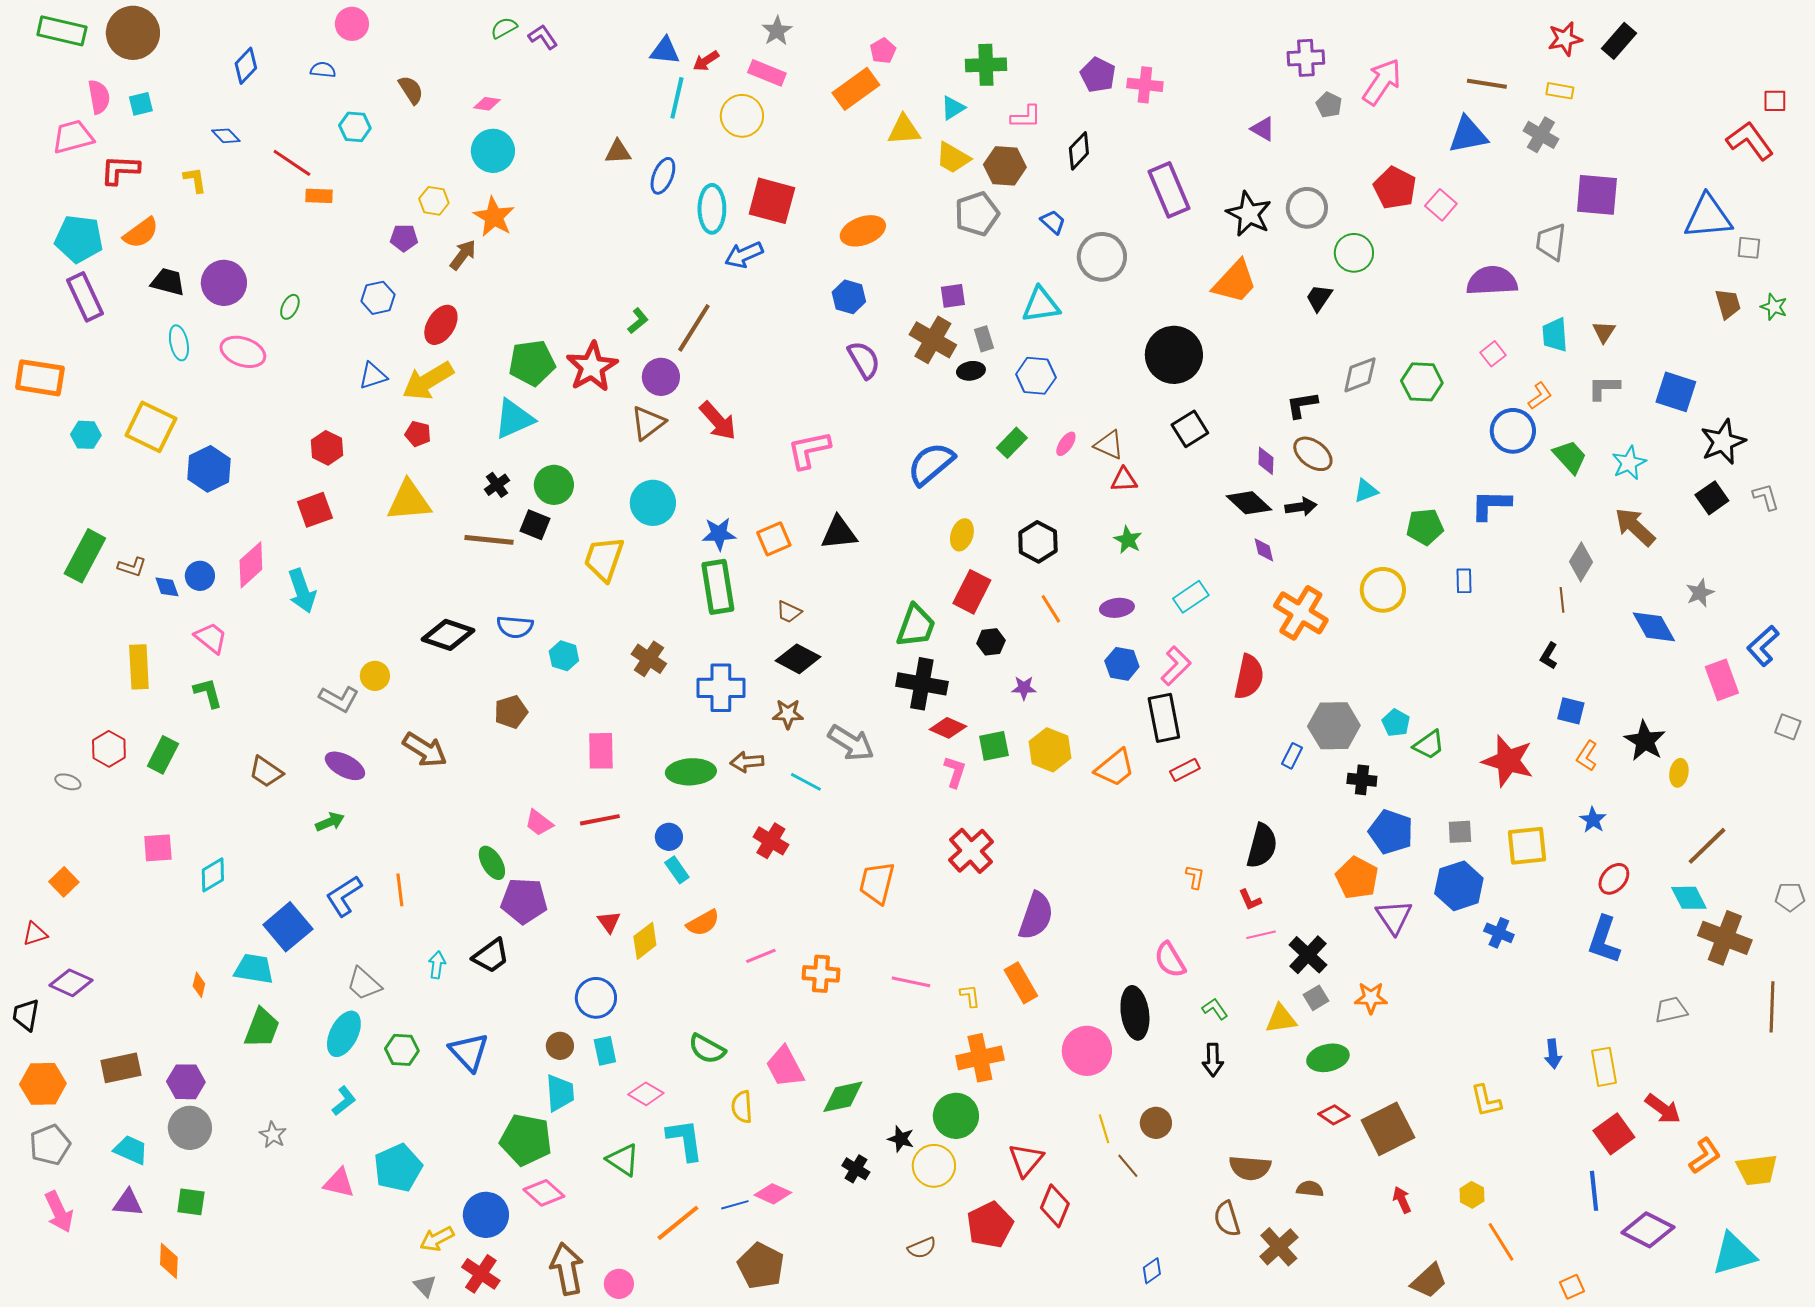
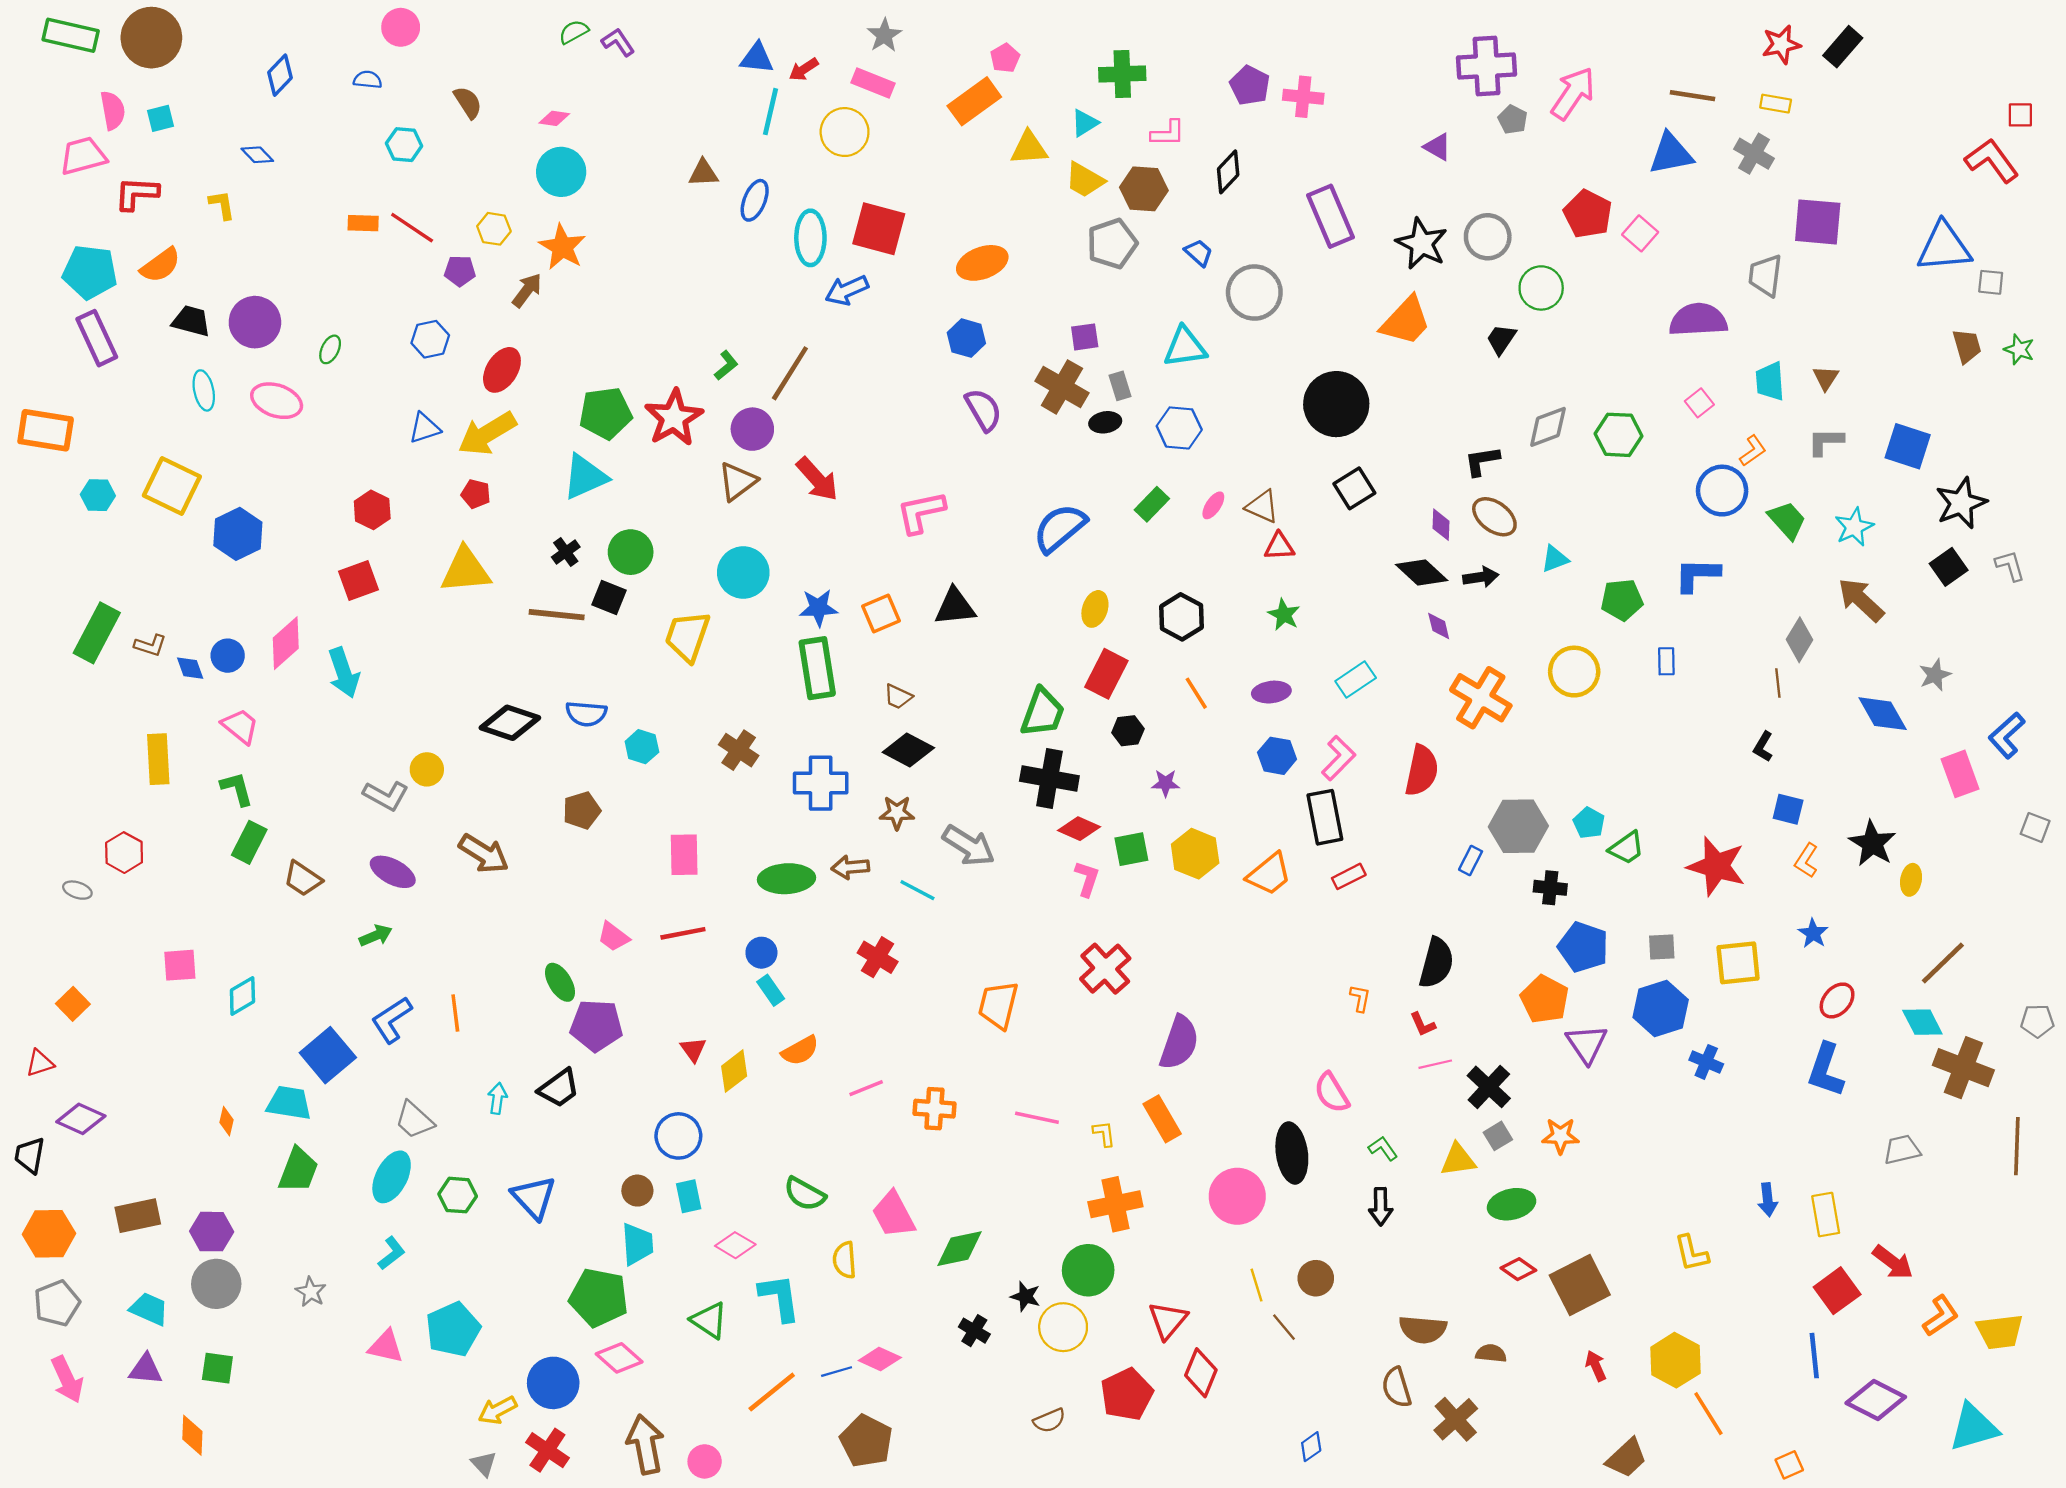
purple cross: (1306, 58) -> (1486, 66), size x1.4
red line: (292, 163) -> (412, 228), moved
green rectangle: (163, 755) -> (249, 842), moved
yellow hexagon: (1472, 1195) -> (1675, 1360), size x1.8

